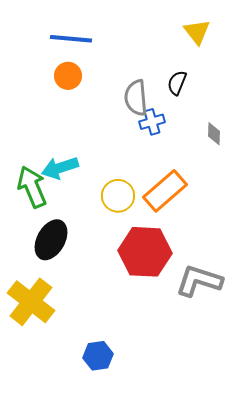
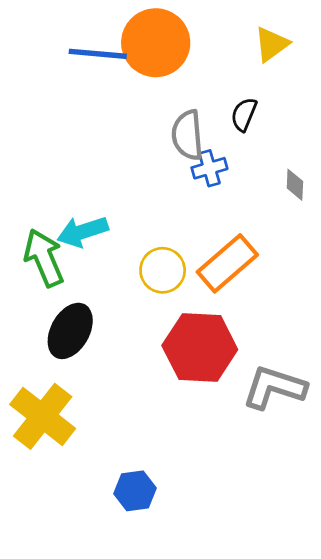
yellow triangle: (197, 32) -> (272, 44), turned 32
orange circle: (68, 76) -> (156, 43), moved, size x1.8

